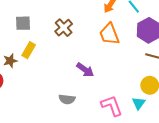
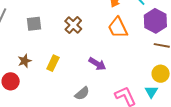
yellow rectangle: (29, 50) -> (53, 63), moved
gray semicircle: (67, 99) -> (82, 93), turned -42

